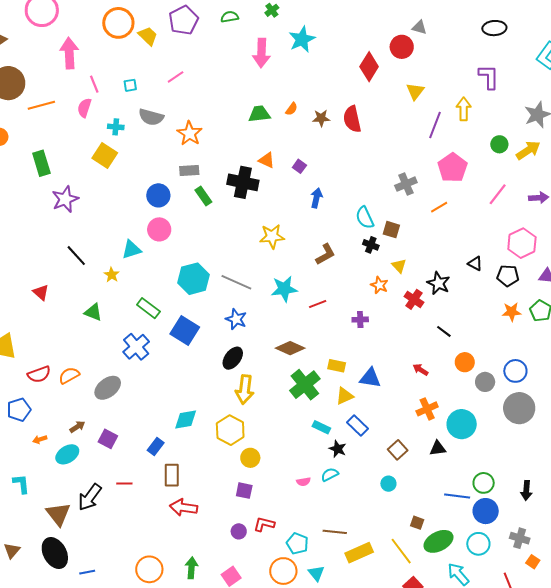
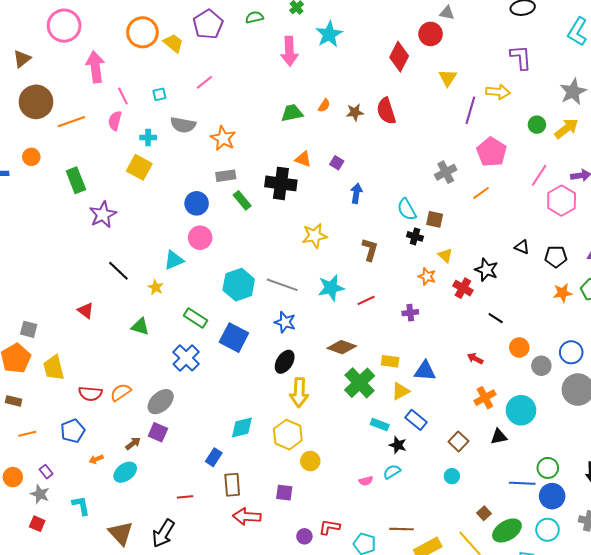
yellow arrow: (464, 109) -> (498, 92), turned 100
pink hexagon: (522, 243) -> (562, 201), moved
brown L-shape: (325, 254) -> (370, 250), turned -40
red semicircle: (39, 374) -> (90, 394), turned 30
purple square: (108, 439) -> (158, 432), moved
purple square: (244, 491) -> (284, 493), moved
black arrow: (90, 497) -> (163, 533), moved
brown square: (417, 523) -> (484, 513), turned 32

